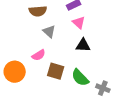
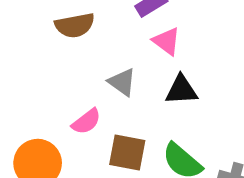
gray triangle: (49, 31) -> (122, 82), moved

